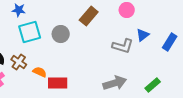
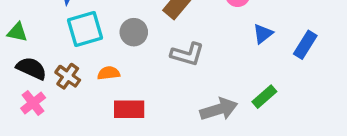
gray L-shape: (123, 46) -> (187, 54), moved
orange semicircle: (40, 72) -> (109, 73), moved, turned -32
green rectangle: (153, 85) -> (264, 97), moved

